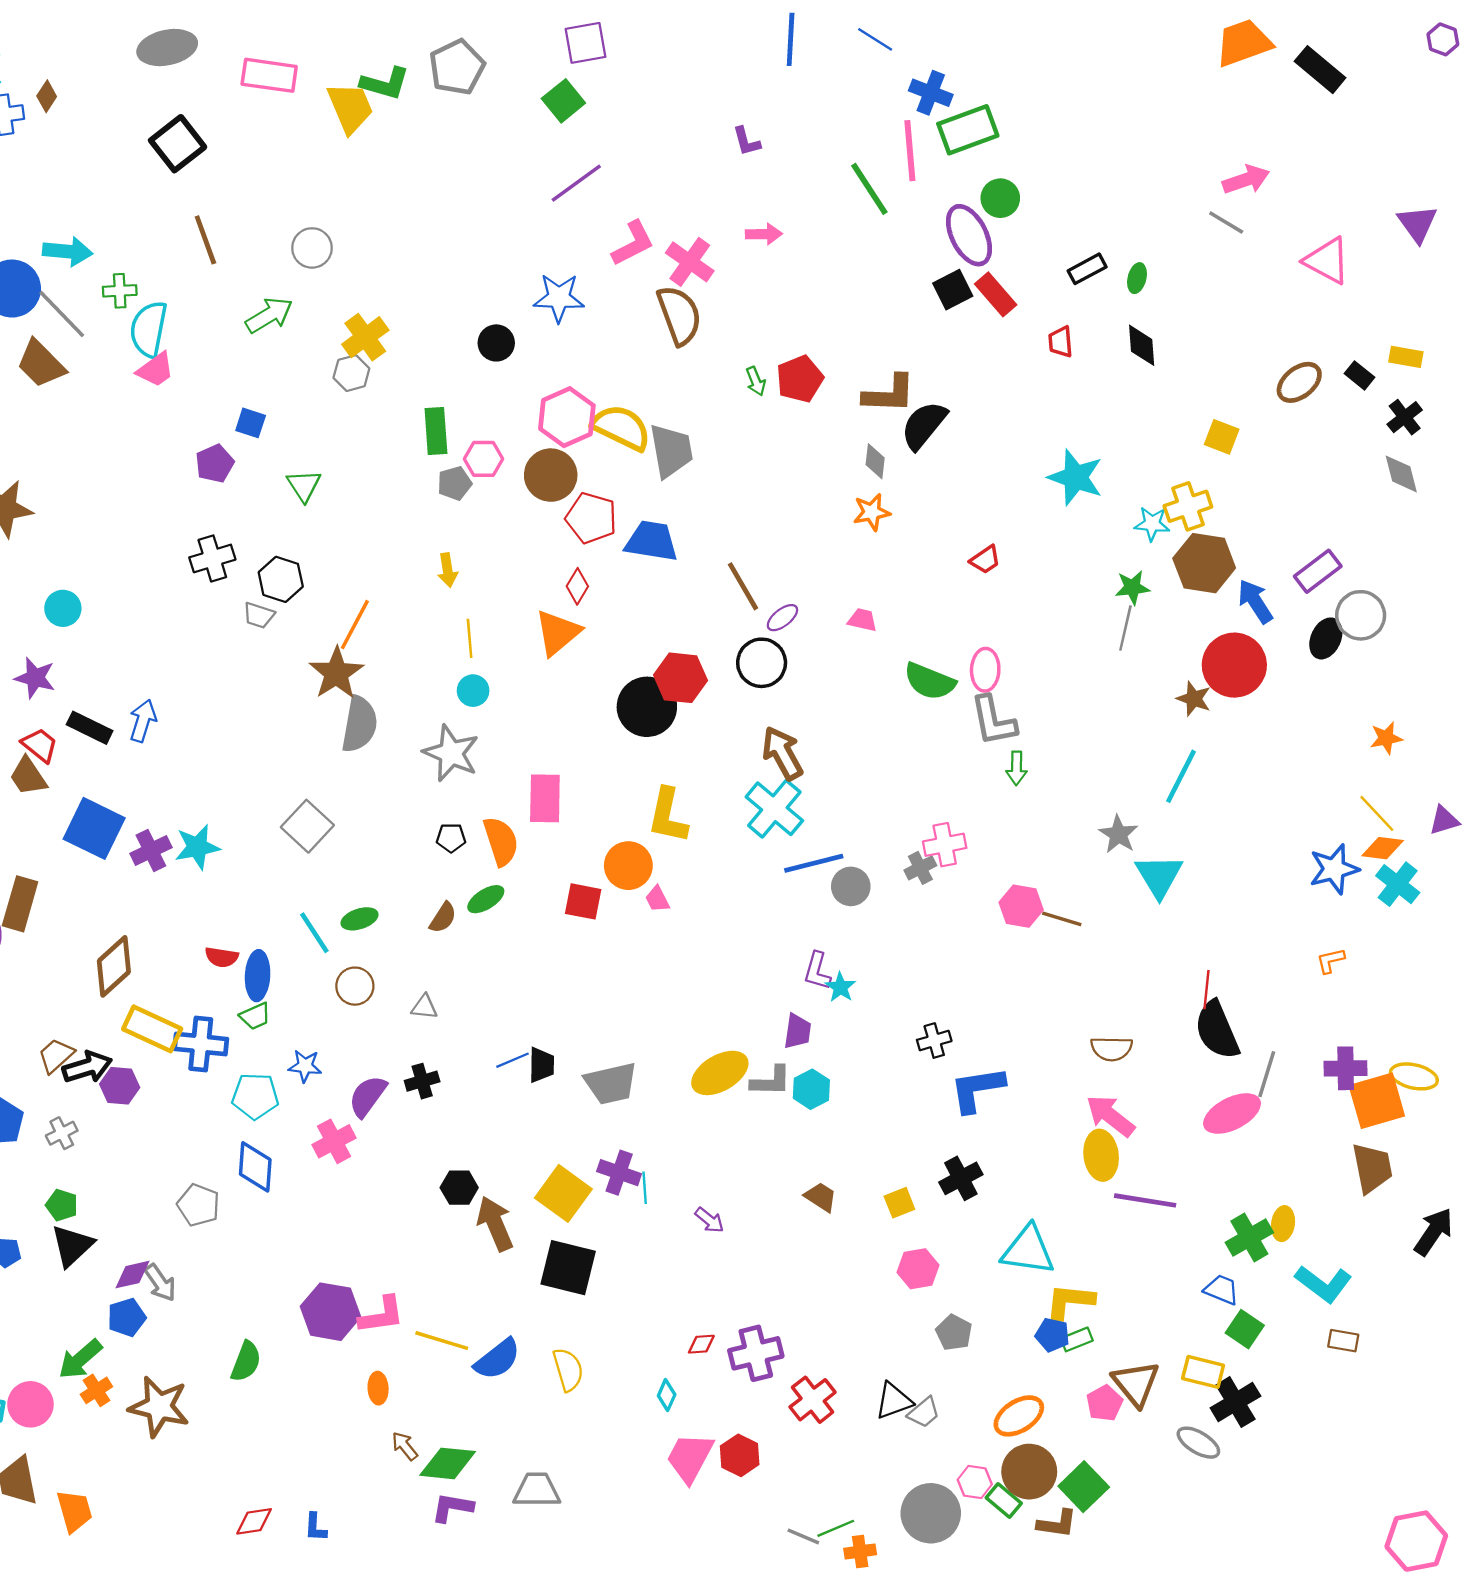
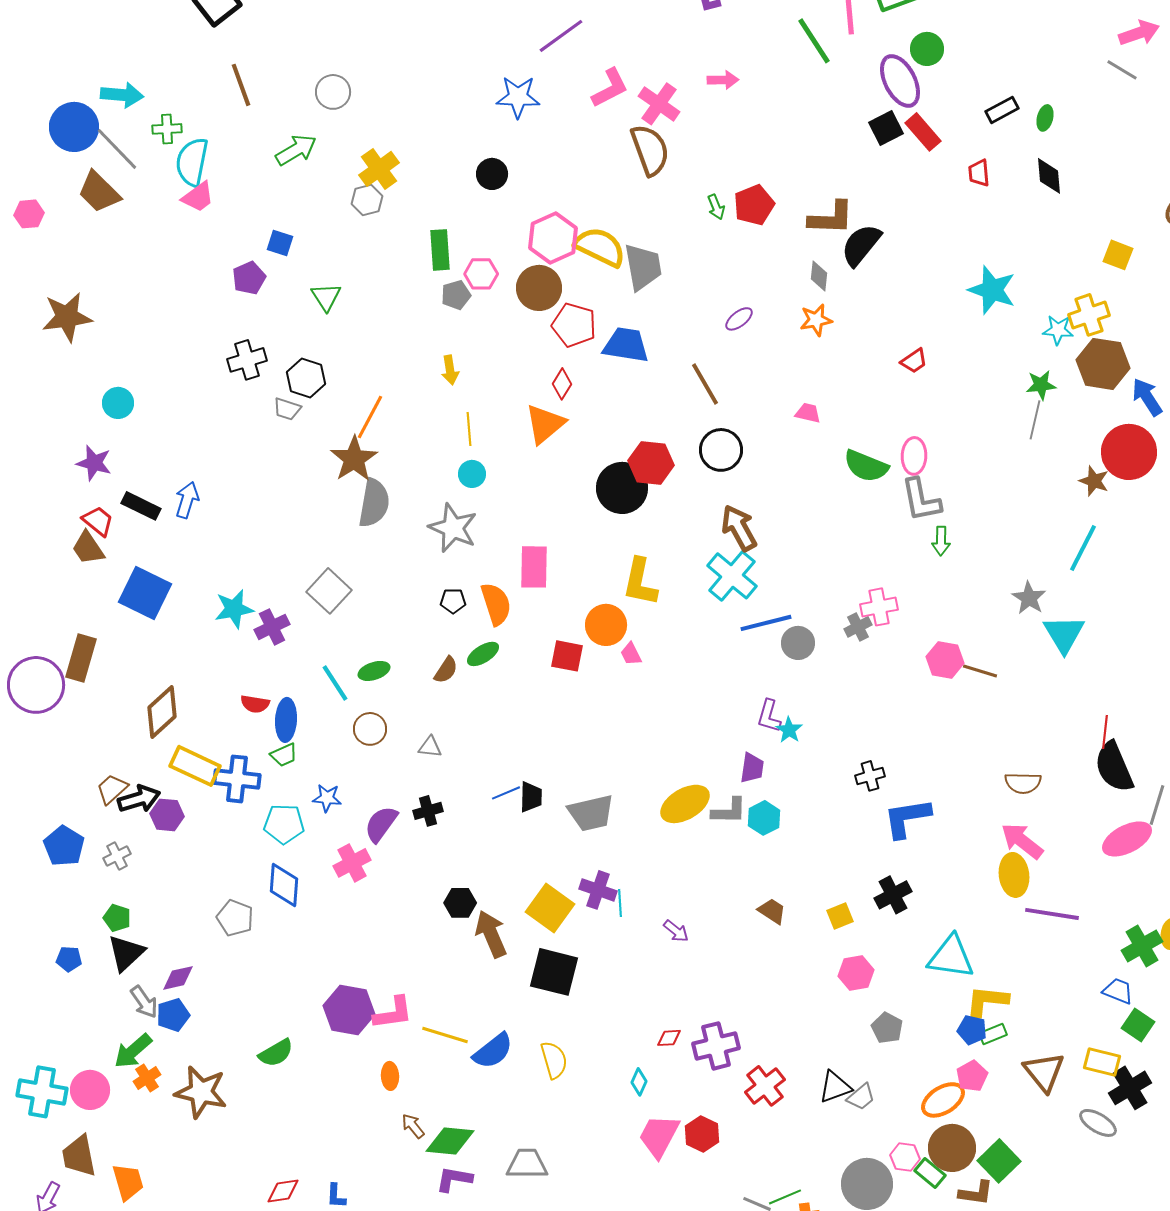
blue star: (559, 298) -> (518, 97), moved
purple ellipse: (782, 618) -> (739, 319), moved
purple cross: (151, 850) -> (272, 627), moved
gray arrow: (160, 1283) -> (144, 1002), moved
green semicircle: (246, 1361) -> (276, 1053), turned 39
pink pentagon: (1105, 1403) -> (972, 1076), moved

